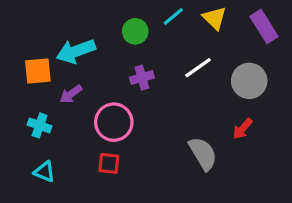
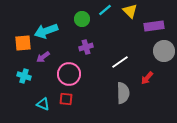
purple rectangle: (264, 26) -> (154, 26), moved, turned -66
white line: (198, 68) -> (120, 62), moved
gray circle: (249, 81) -> (164, 51), moved
gray semicircle: (203, 153) -> (123, 93), turned 30
cyan triangle: (44, 172) -> (43, 104), moved

